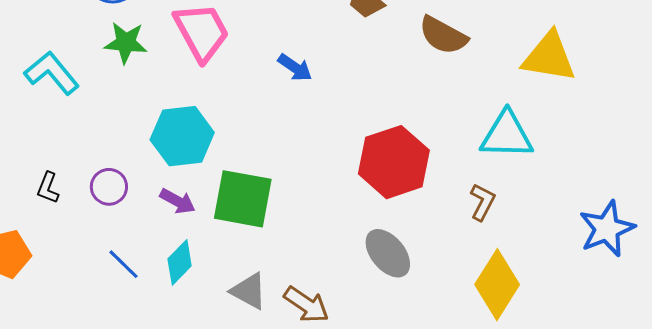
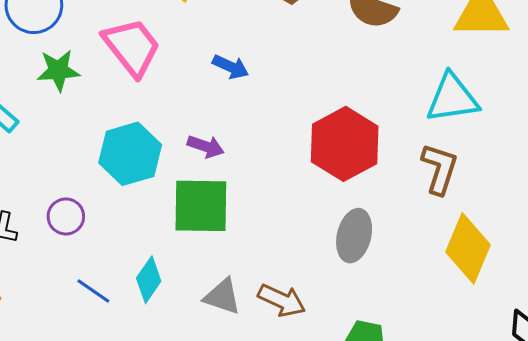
purple arrow: (178, 201) -> (206, 146), moved
brown L-shape: (482, 202) -> (439, 169), size x1.4
gray ellipse: (388, 253) -> (354, 236), turned 63

